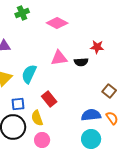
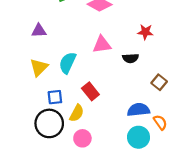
black semicircle: (81, 62) -> (130, 58), moved
yellow semicircle: (37, 118) -> (77, 113), turned -133
orange semicircle: (112, 118) -> (160, 122), moved

